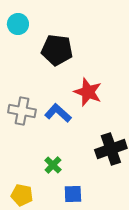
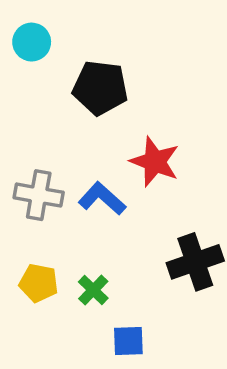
yellow pentagon: (22, 195) -> (39, 283), moved

